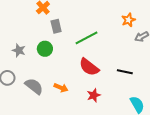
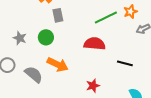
green line: (87, 38) -> (106, 18), moved
red semicircle: (89, 67) -> (95, 44), moved, turned 145
orange arrow: (61, 88) -> (58, 64), moved, size x1.5

